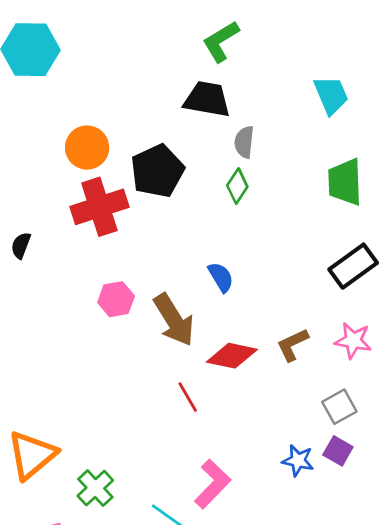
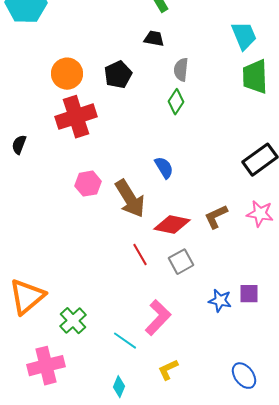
black trapezoid: (207, 99) -> (154, 39), size x0.6
black pentagon: (157, 171) -> (118, 75), moved, size x0.7
green trapezoid: (345, 182) -> (255, 77), moved
gray square: (339, 407) -> (181, 262), moved
purple square: (338, 451) -> (249, 294), turned -30

